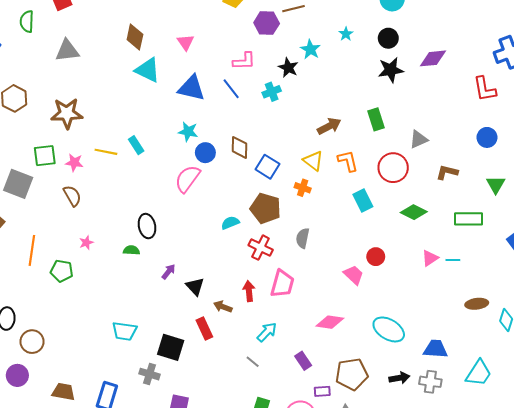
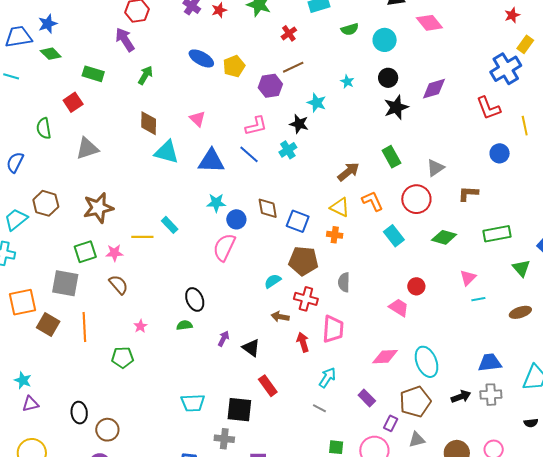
green triangle: (496, 185) -> (521, 268), moved
orange line: (32, 250) -> (84, 327), moved
cyan line: (453, 260) -> (478, 299), moved
brown arrow: (223, 307) -> (280, 317), moved
cyan ellipse: (389, 329) -> (427, 362), moved, turned 48
purple rectangle: (322, 391) -> (391, 423), turned -49

